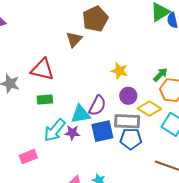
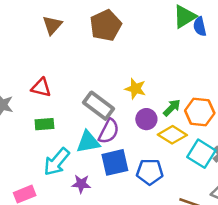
brown triangle: (74, 39) -> (52, 25), moved
red triangle: (42, 69) -> (41, 88), size x0.7
green arrow: (160, 75) -> (172, 108), moved
gray rectangle: (127, 121) -> (98, 106), moved, turned 35
purple star: (72, 133) -> (81, 184), moved

